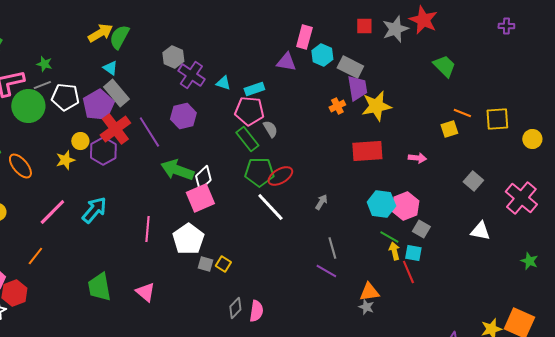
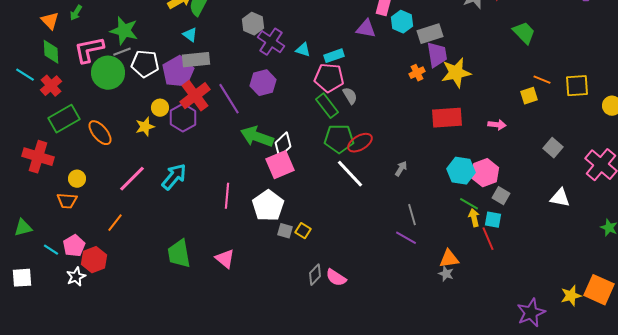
green star: (44, 64) -> (124, 31), size x1.8
gray rectangle: (350, 67) -> (430, 34), turned -45
gray rectangle: (116, 93) -> (196, 60), turned -56
pink semicircle: (256, 311) -> (336, 278), turned 115

